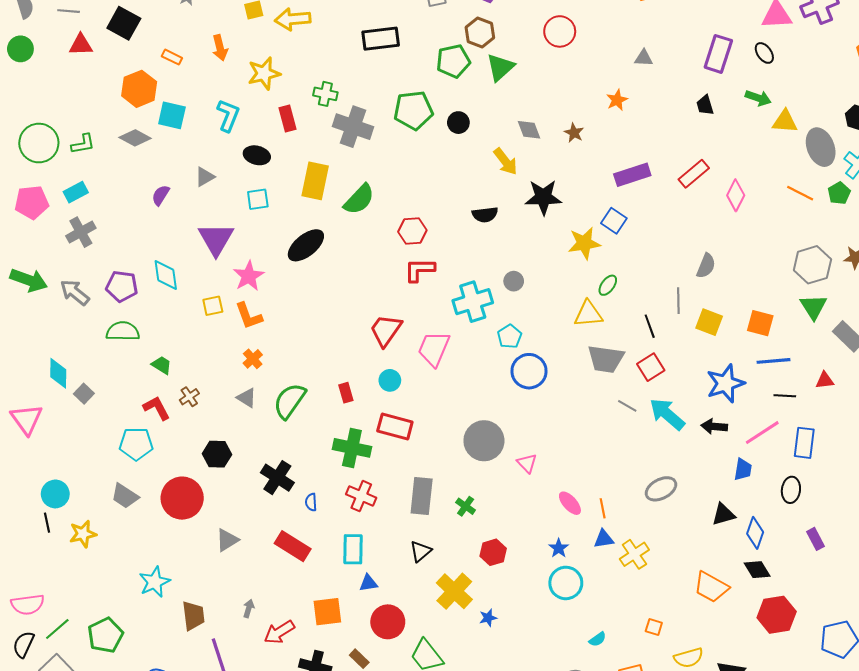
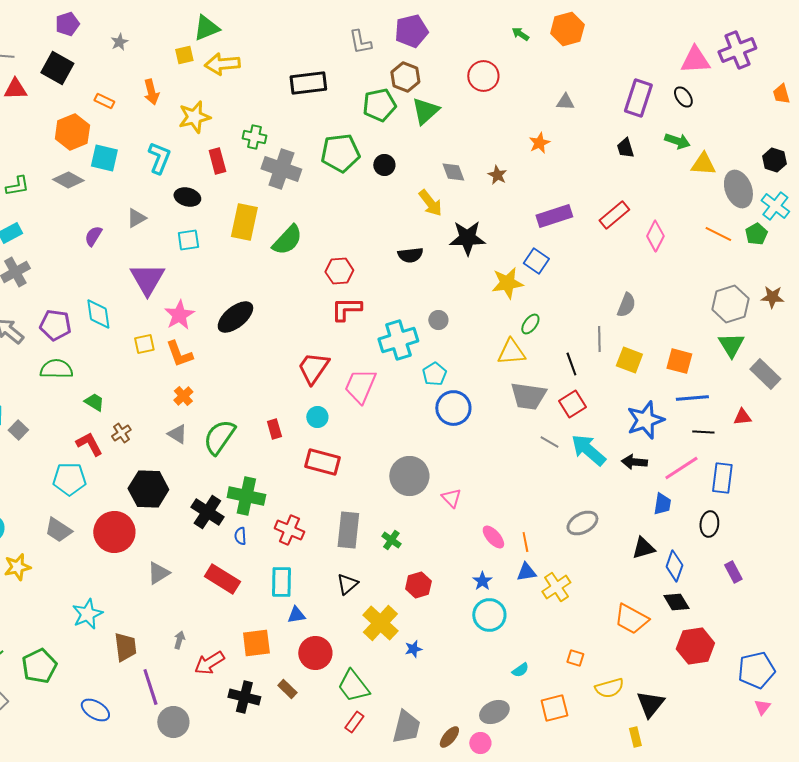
black ellipse: (306, 245) -> (235, 317), moved
green cross: (352, 448) -> (246, 496), moved
black hexagon: (217, 454) -> (148, 489), size x1.4

